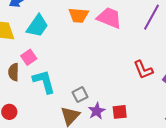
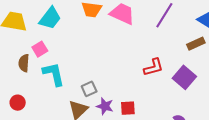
red L-shape: (143, 70) -> (153, 67), turned -85
purple star: (97, 111) -> (105, 106), turned -30

